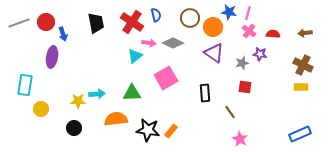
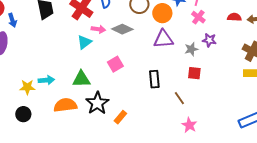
red semicircle: (273, 34) -> (234, 17), moved
purple triangle: (214, 53) -> (163, 39), turned -40
pink square: (166, 78) -> (115, 64), size x0.7
black star: (148, 130) -> (97, 103), moved, turned 30

